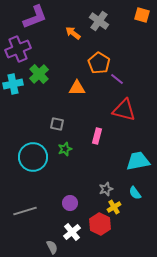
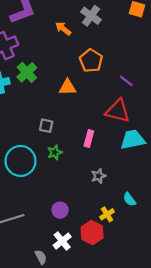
purple line: (117, 79) -> (126, 81), moved
cyan trapezoid: (138, 161) -> (133, 140), moved
gray star: (106, 189) -> (98, 176), moved

